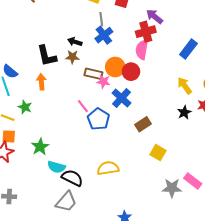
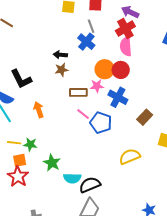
gray line: (101, 19) -> (91, 26), moved
black L-shape: (47, 56) -> (21, 79), moved
brown rectangle: (93, 74) -> (78, 92), moved
orange arrow: (41, 82) -> (39, 110), moved
green star: (25, 107) -> (30, 144), moved
yellow semicircle: (108, 168) -> (130, 157), moved
black semicircle: (72, 178) -> (90, 185), turned -35

